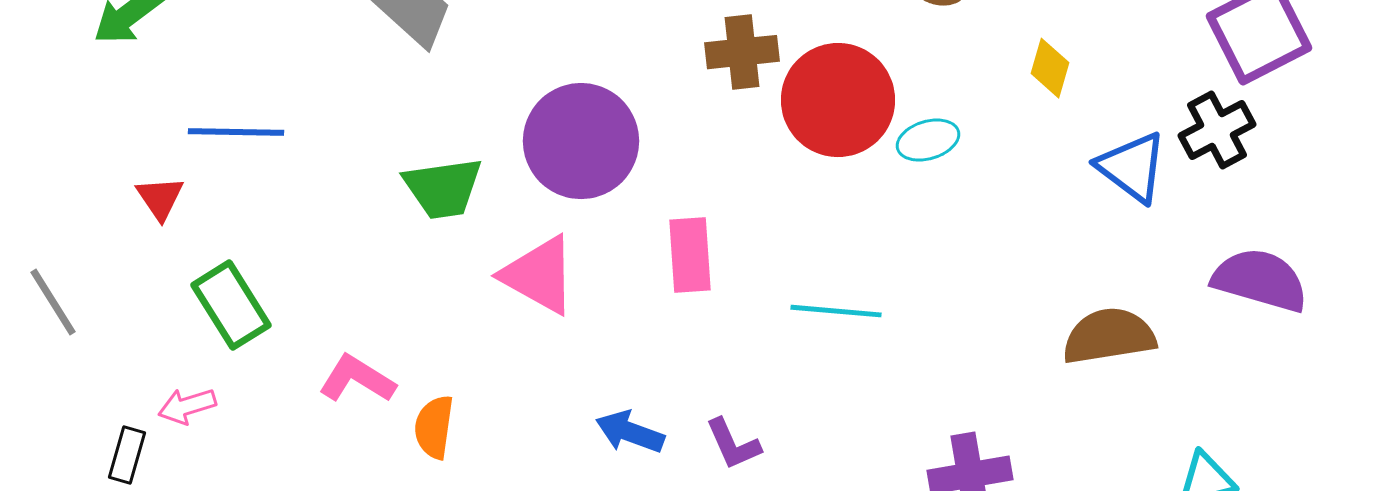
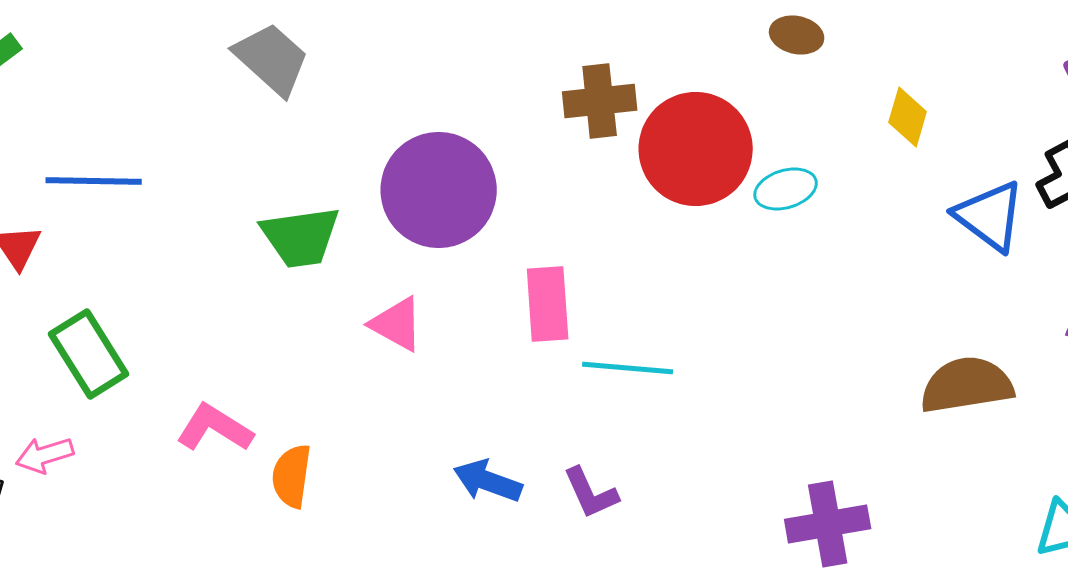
pink triangle: (539, 275) -> (397, 324), size x0.7
cyan line: (836, 311) -> (628, 368), moved

